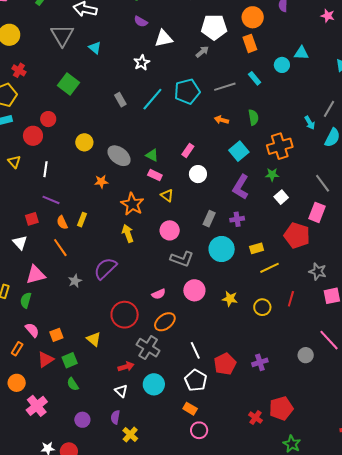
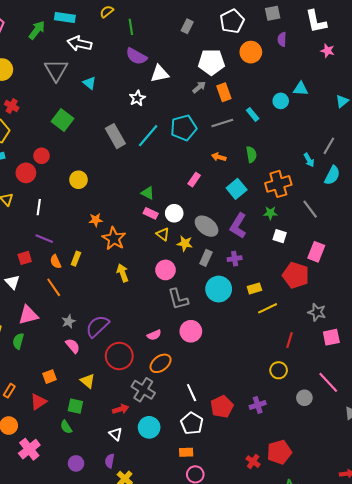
purple semicircle: (141, 22) -> (136, 56), size x1.5
orange rectangle: (250, 43) -> (224, 92), moved
gray rectangle: (120, 100) -> (115, 136), size x1.6
pink rectangle: (188, 150) -> (194, 180), moved
gray ellipse: (119, 156) -> (207, 226), moved
white circle: (198, 174) -> (174, 213), moved
gray line: (323, 183) -> (310, 209), moved
white square: (281, 197) -> (280, 236), turned -32
orange star: (132, 204) -> (114, 239), moved
gray L-shape: (182, 259) -> (178, 299), turned 55
purple semicircle: (105, 268) -> (97, 326), moved
yellow star: (230, 299) -> (185, 243), moved
yellow circle: (262, 307) -> (279, 370), moved
pink semicircle: (32, 330) -> (73, 346), moved
green square: (70, 360) -> (75, 406), moved, turned 35
orange rectangle: (190, 409) -> (186, 452), turned -32

